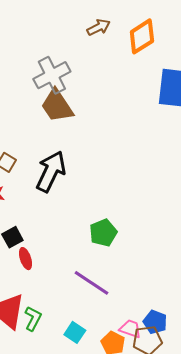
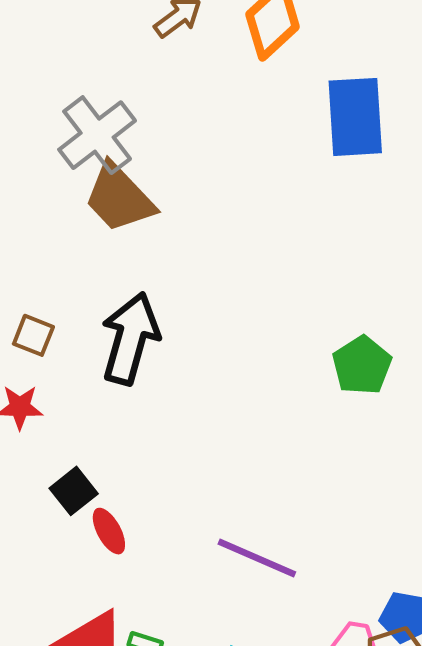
green pentagon: (103, 233) -> (362, 365), moved

